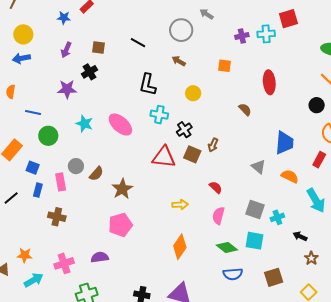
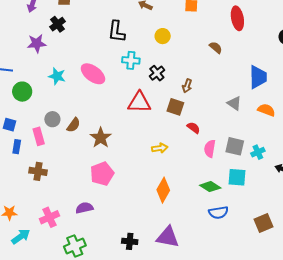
brown square: (192, 154) -> (175, 107), moved
pink semicircle: (218, 216) -> (210, 149), moved
brown square: (274, 277) -> (264, 223), moved

